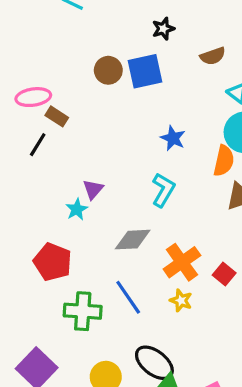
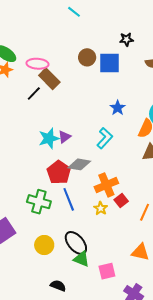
brown rectangle: (57, 116) -> (49, 79), size x1.5
purple triangle: (93, 189) -> (64, 137), moved
cyan star: (77, 209) -> (49, 138), size x1.5
red pentagon: (53, 262) -> (59, 172), moved
red square: (224, 274) -> (121, 200), moved

